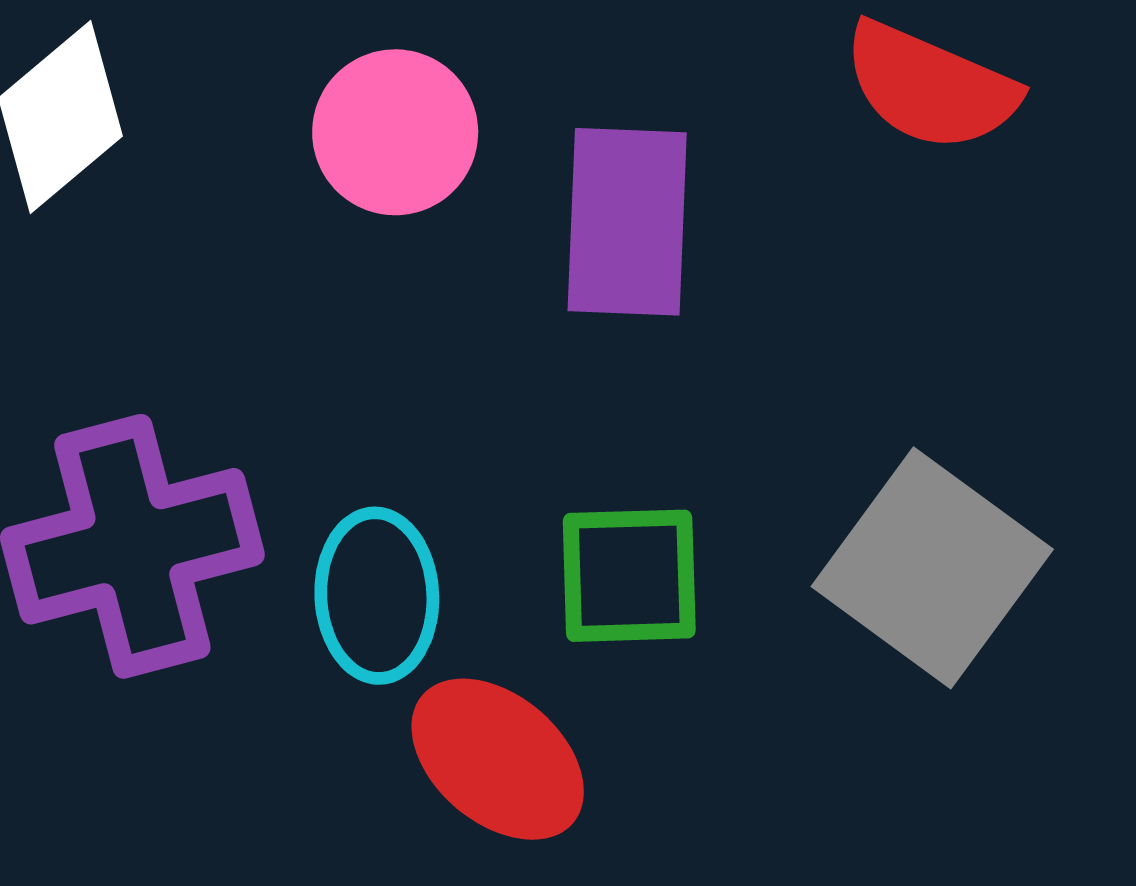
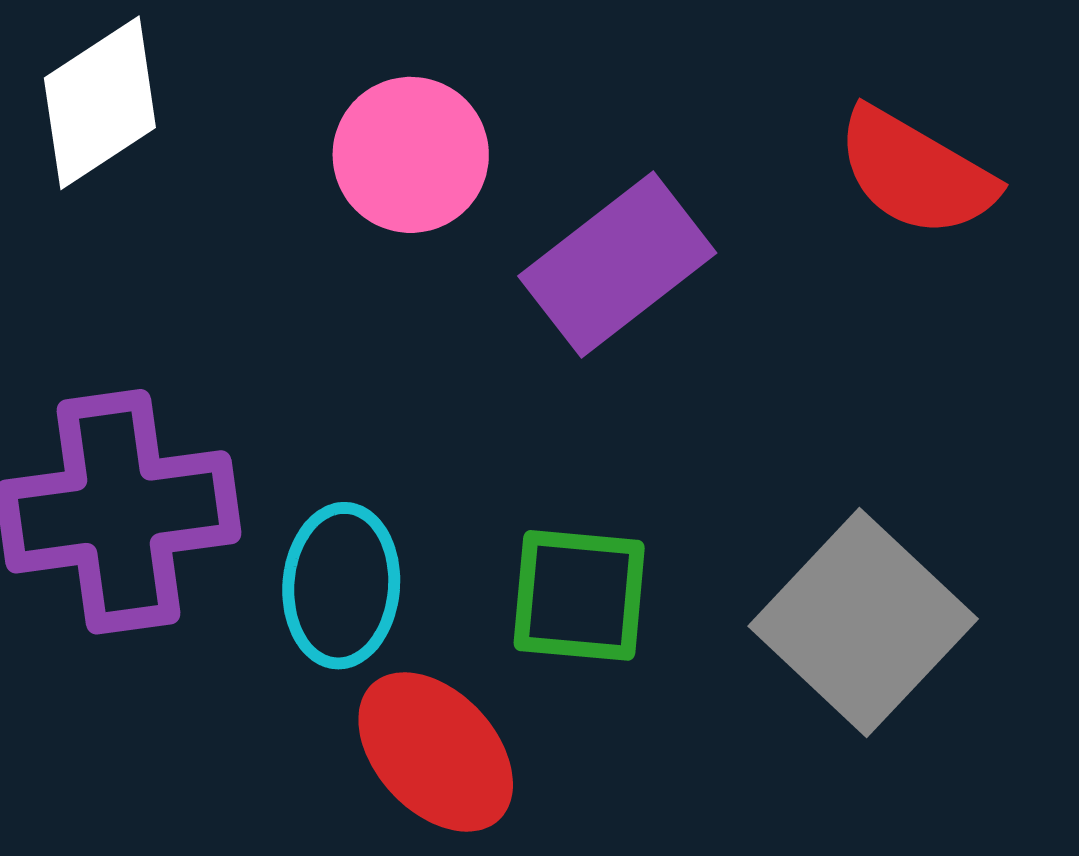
purple rectangle: (627, 222) -> (617, 265), turned 43

